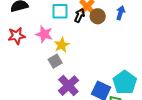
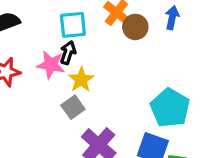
black arrow: (80, 15) -> (68, 53), moved
cyan pentagon: (125, 82) -> (170, 108), moved

